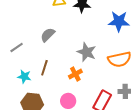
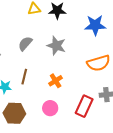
gray star: (87, 52) -> (56, 46), moved

